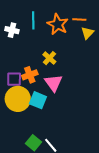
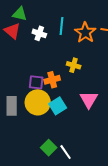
yellow cross: (49, 58) -> (74, 65), turned -32
pink triangle: (54, 83) -> (89, 100), moved
cyan square: (38, 100) -> (58, 106), turned 30

